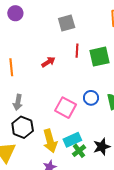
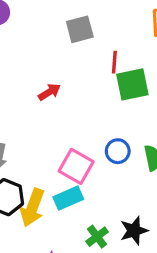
red line: (77, 51) -> (114, 62), moved
cyan rectangle: (72, 140) -> (68, 198), moved
yellow arrow: (50, 141) -> (32, 208), moved, turned 35

